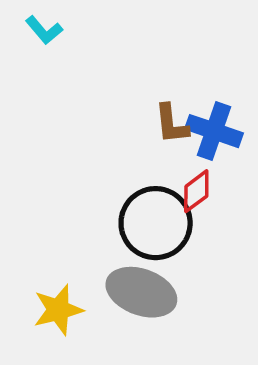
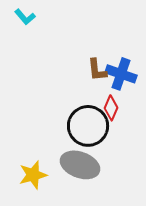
red diamond: (196, 191) -> (111, 108), turned -30

